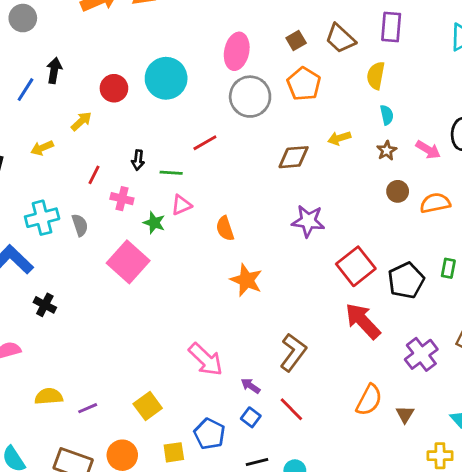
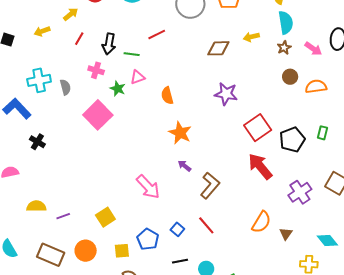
cyan semicircle: (387, 115) -> (286, 23), size x1.6
black arrow: (138, 160) -> (109, 44), size x1.5
red line: (94, 175) -> (79, 39), moved
purple arrow: (251, 386) -> (184, 166), moved

